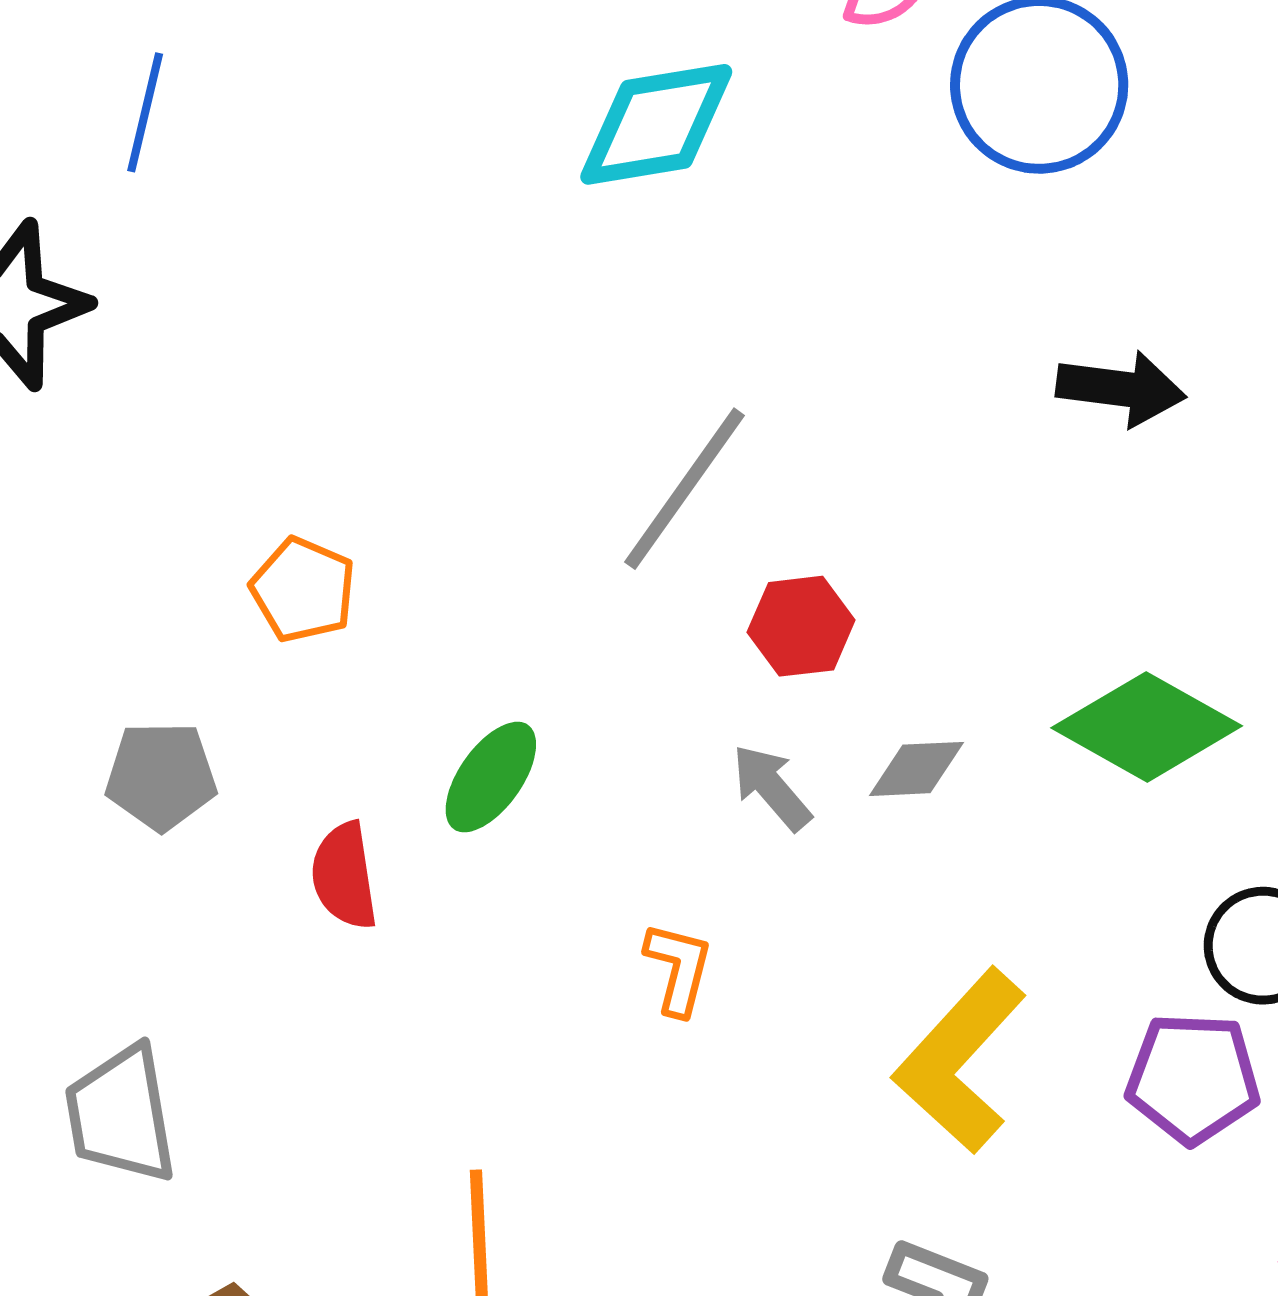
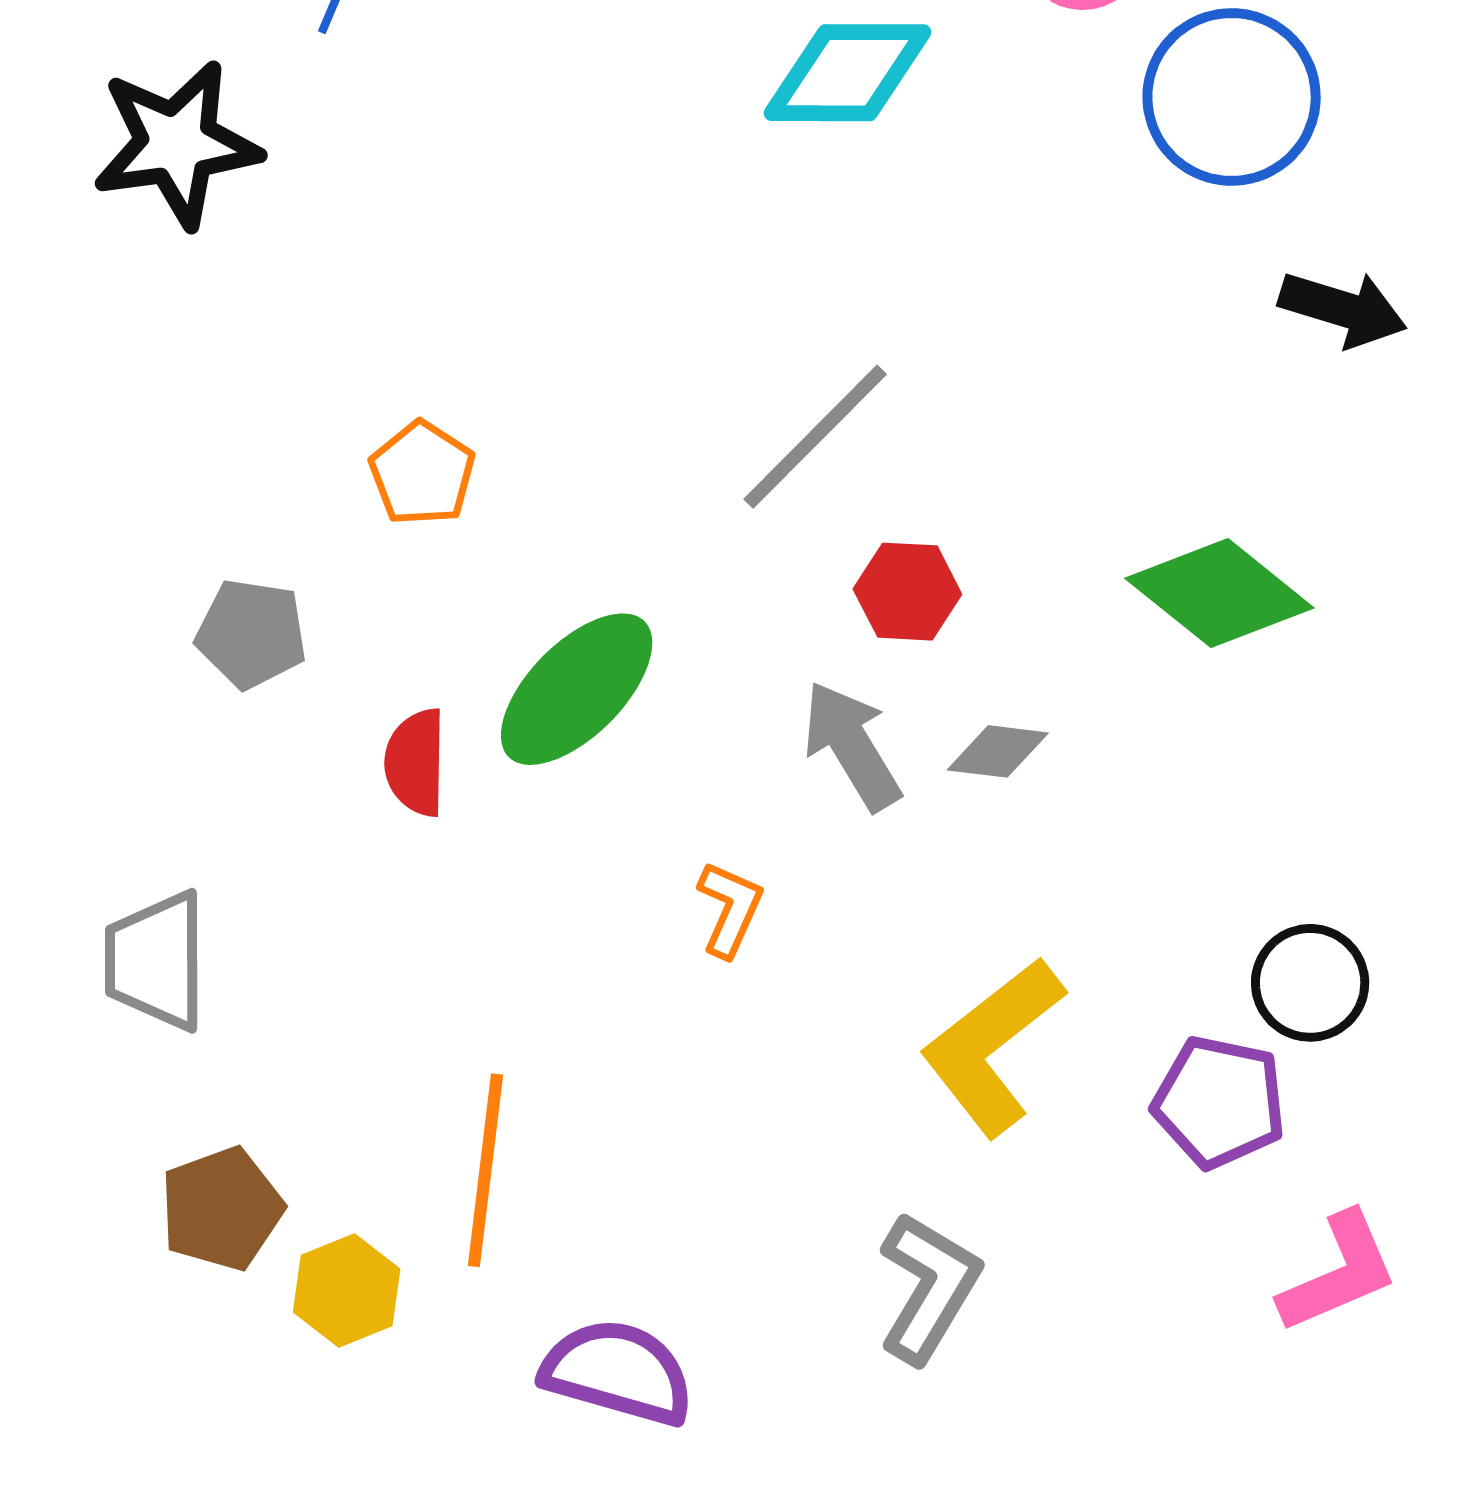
black arrow: (1121, 389) -> (1343, 309), moved
green diamond: (1147, 727) -> (1219, 593), moved
green ellipse: (491, 777) -> (577, 689), size x1.5
gray arrow: (772, 787) -> (852, 746), size x1.4

